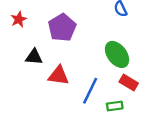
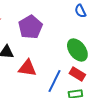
red rectangle: (129, 83) -> (77, 74), moved

